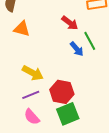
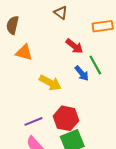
yellow arrow: (33, 73) -> (50, 83), moved

